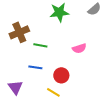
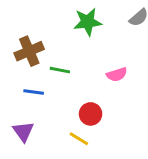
blue line: (35, 67) -> (34, 92), moved

